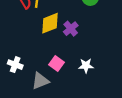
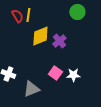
pink square: (57, 63) -> (55, 73), moved

